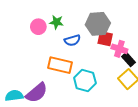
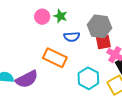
red square: (105, 39) -> (103, 42), turned -35
cyan hexagon: (85, 81) -> (88, 78), moved

